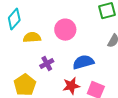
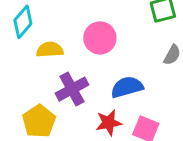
purple cross: (47, 63) -> (72, 89), size x1.5

